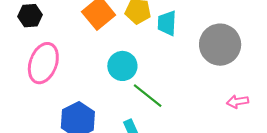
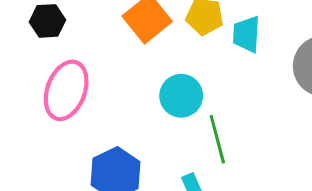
green line: (148, 96) -> (217, 139), turned 36

